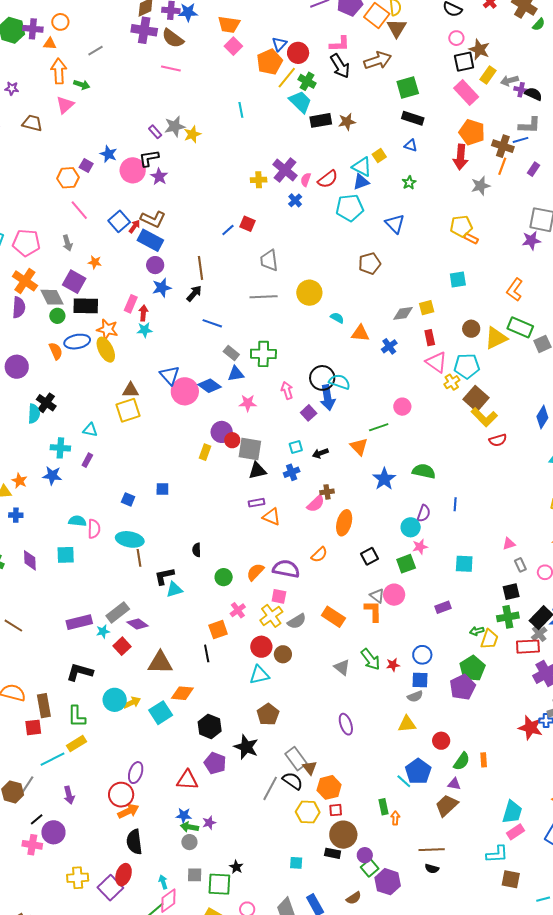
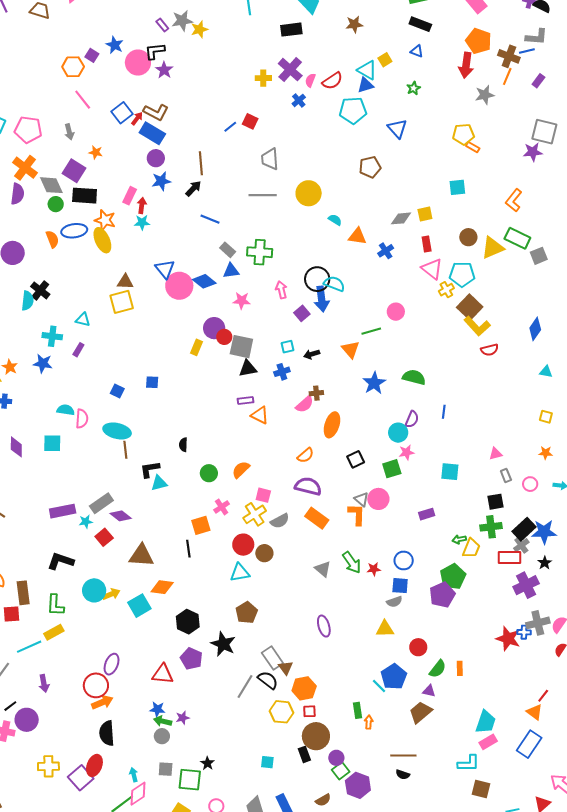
black rectangle: (321, 120) -> (291, 30), moved
purple semicircle: (286, 569) -> (308, 486), moved
black rectangle: (333, 853) -> (304, 754), turned 56

